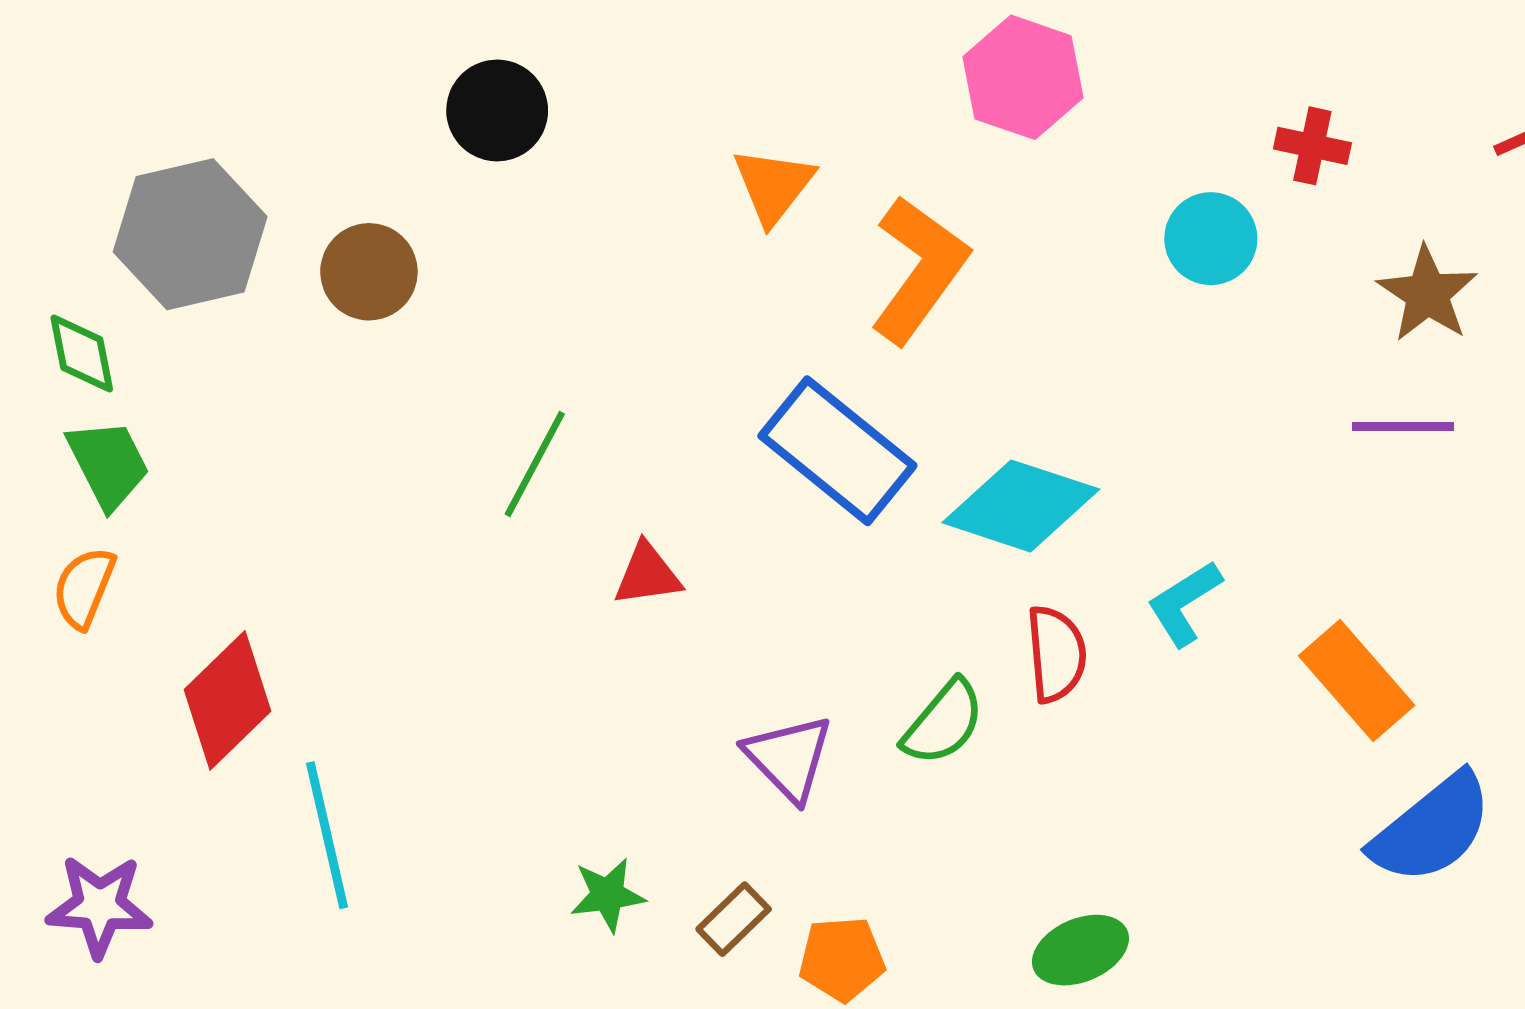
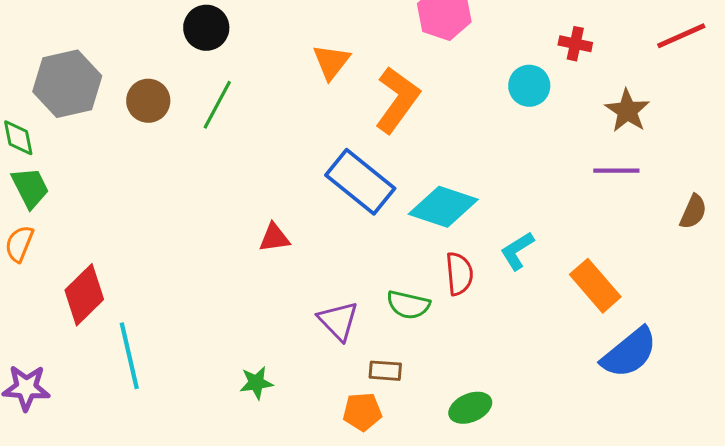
green line: (535, 464) -> (217, 105), moved
green semicircle: (943, 723) -> (408, 305), turned 63
brown rectangle: (734, 919) -> (385, 371), moved, turned 48

